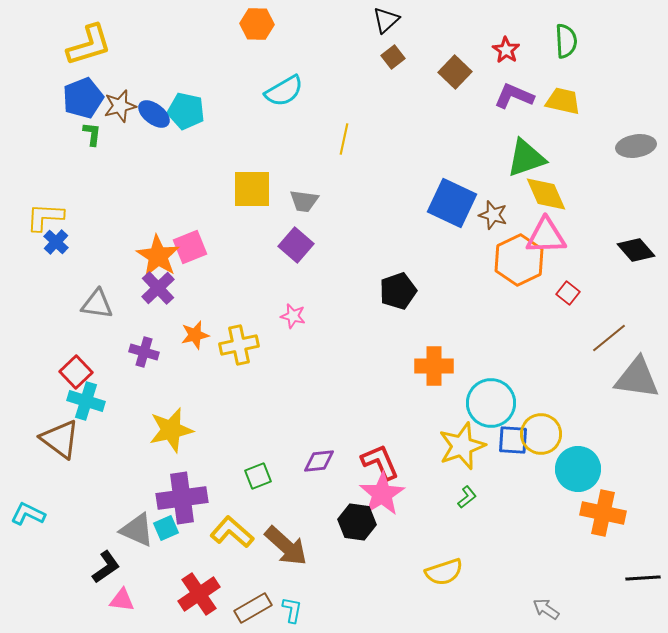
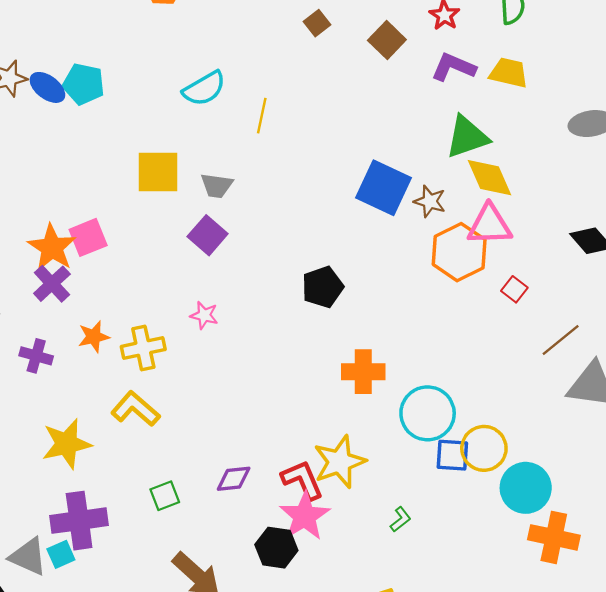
cyan semicircle: (284, 91) -> (204, 89), moved
yellow star: (462, 446) -> (340, 462), moved
yellow L-shape: (232, 532) -> (135, 409), moved

